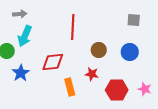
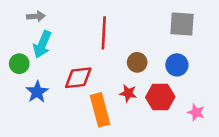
gray square: (134, 20) -> (182, 24), size x1.5
orange rectangle: (70, 87) -> (100, 110), size x1.4
red hexagon: (117, 90) -> (160, 97), moved

